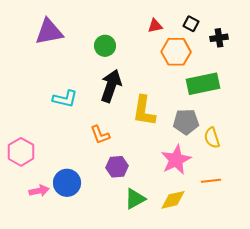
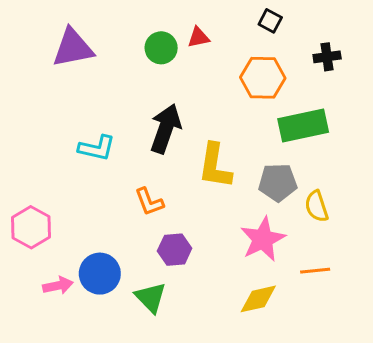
black square: (191, 24) -> (270, 21), moved
red triangle: (155, 26) -> (198, 37), moved
green circle: (105, 46) -> (161, 48), moved
green triangle: (135, 199) -> (151, 297), moved, turned -45

